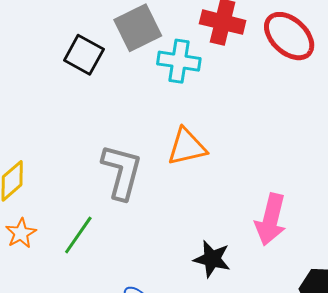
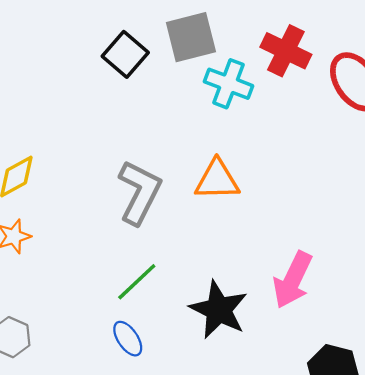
green line: (78, 235) -> (137, 282), moved
black star: (212, 259) -> (219, 310), size x1.4

